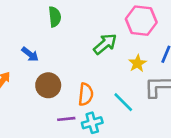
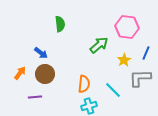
brown circle: (48, 85) -> (45, 74), moved
purple line: (66, 119) -> (35, 97), moved

